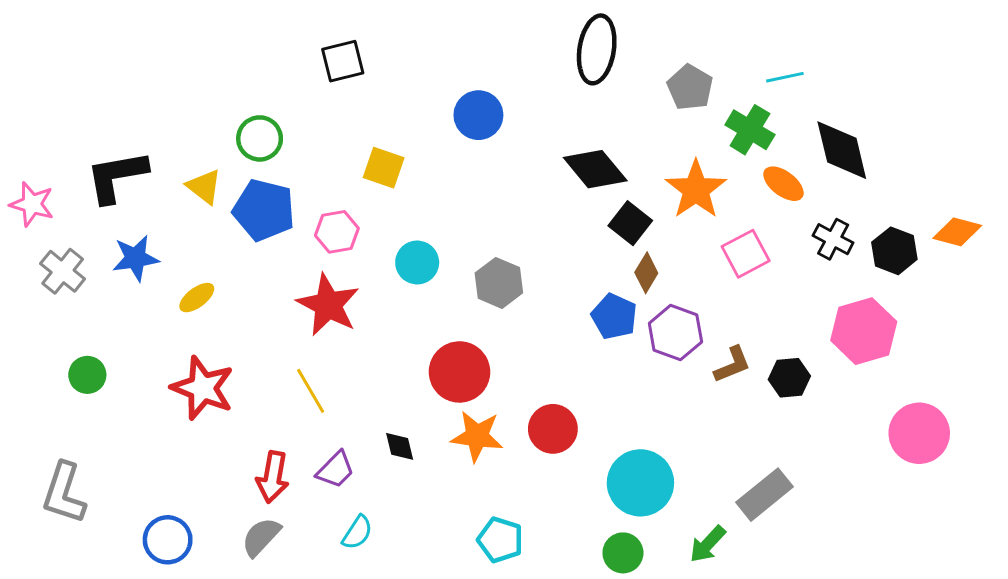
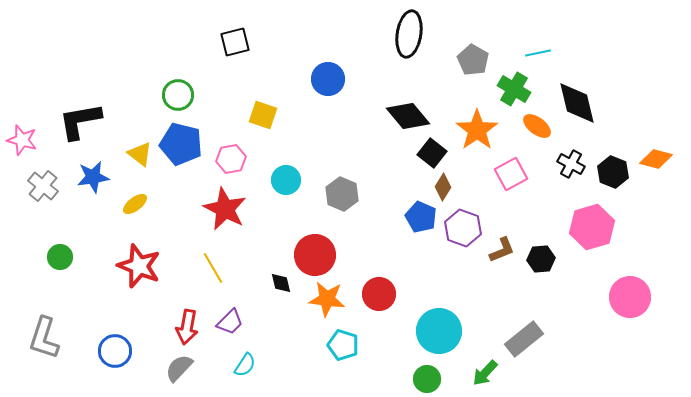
yellow triangle: (204, 187) -> (140, 154), moved
black diamond: (400, 446) -> (281, 283), moved
blue circle: (168, 540) -> (115, 351), moved
cyan pentagon: (500, 540) -> (343, 345), moved

